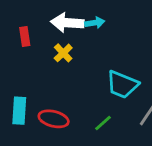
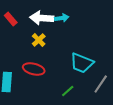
red rectangle: (25, 36) -> (11, 19), moved, turned -32
red ellipse: (54, 119) -> (34, 69), moved

